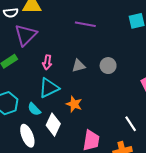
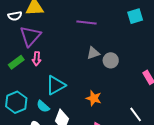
pink arrow: (47, 62) -> (37, 59), moved
gray triangle: (78, 66) -> (93, 53), moved
orange star: (74, 104) -> (94, 98), moved

